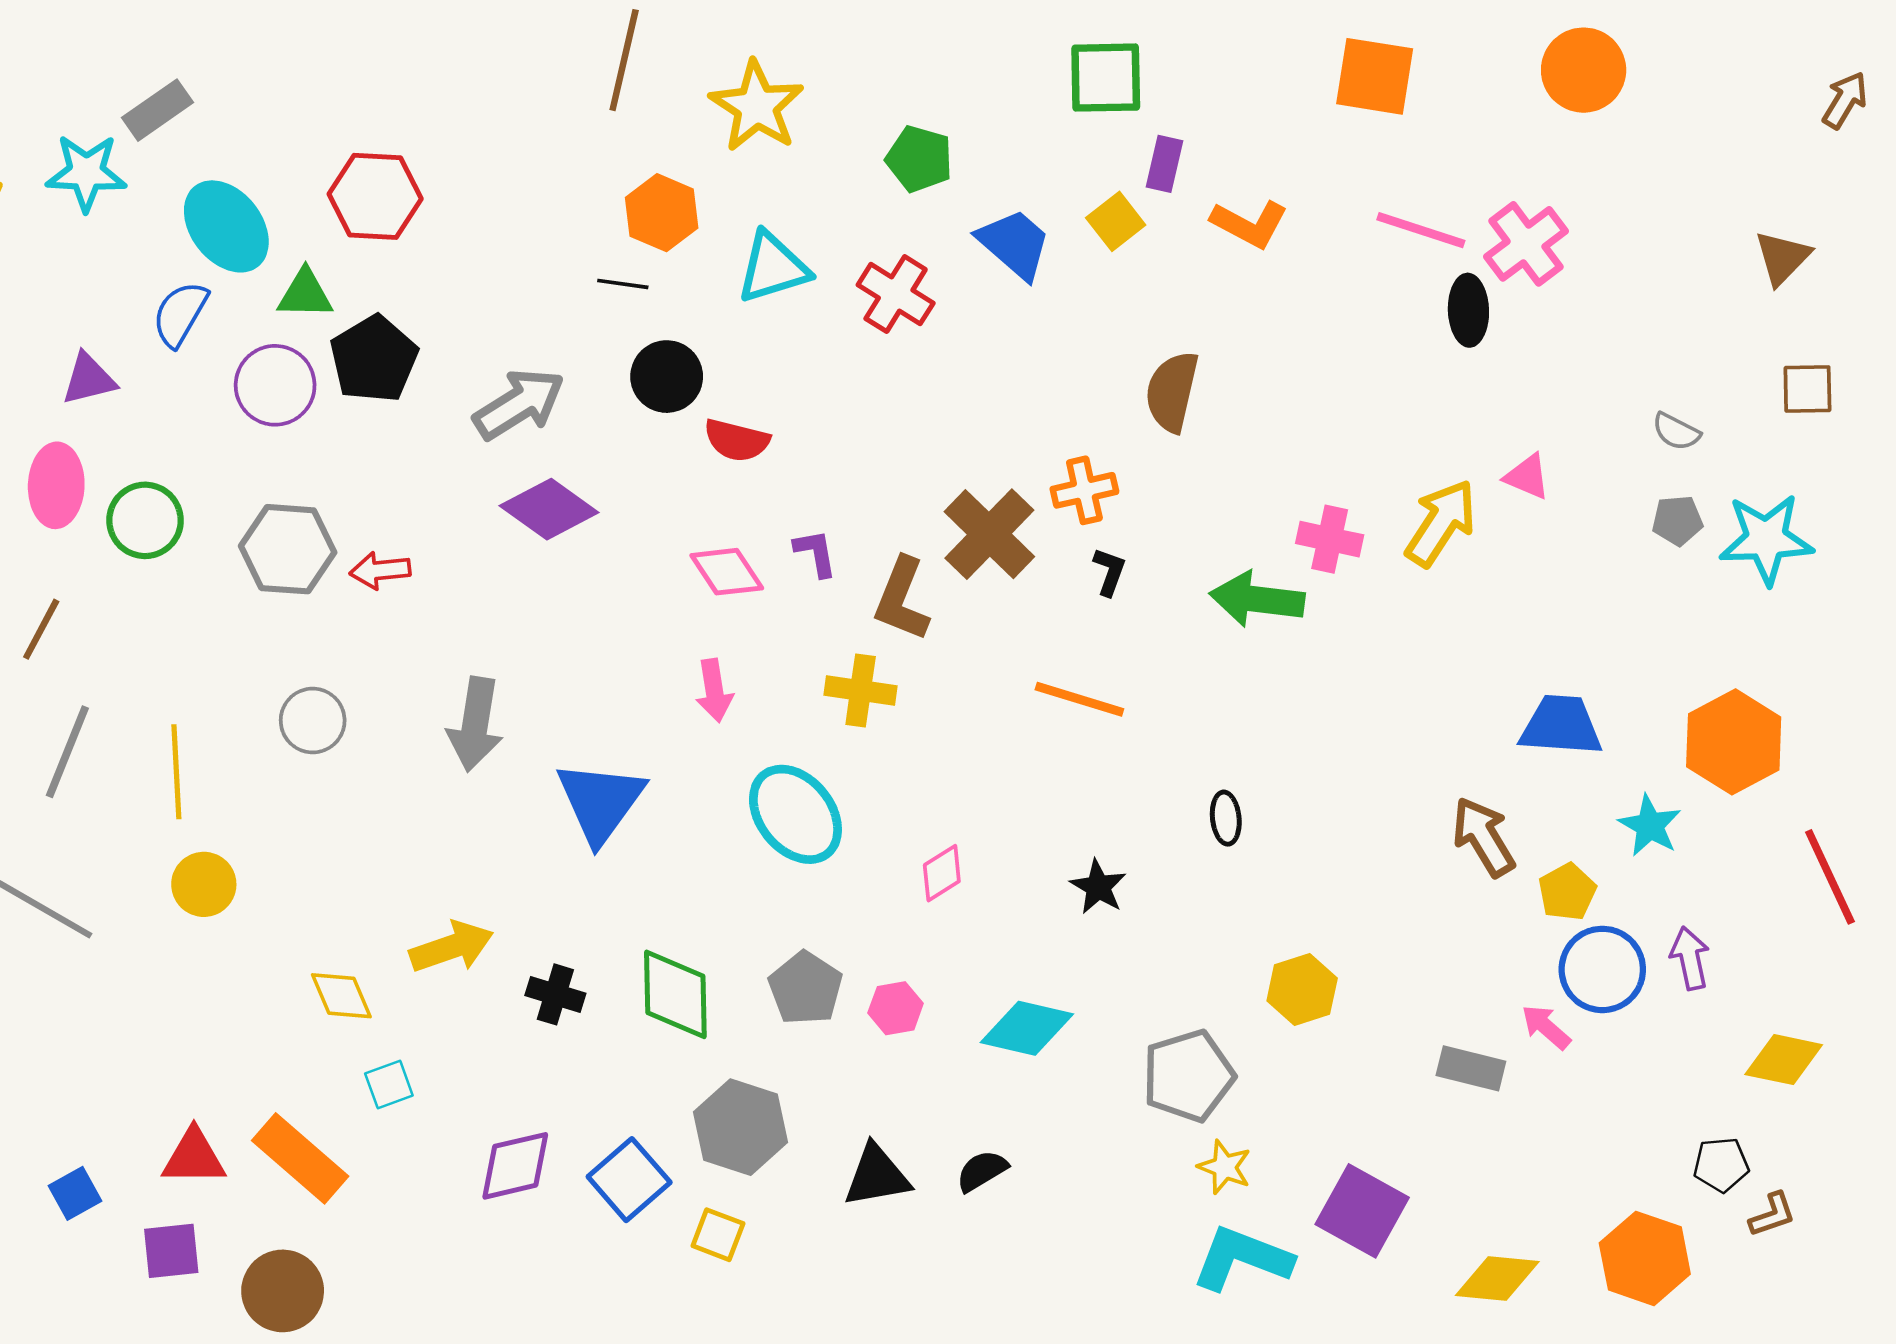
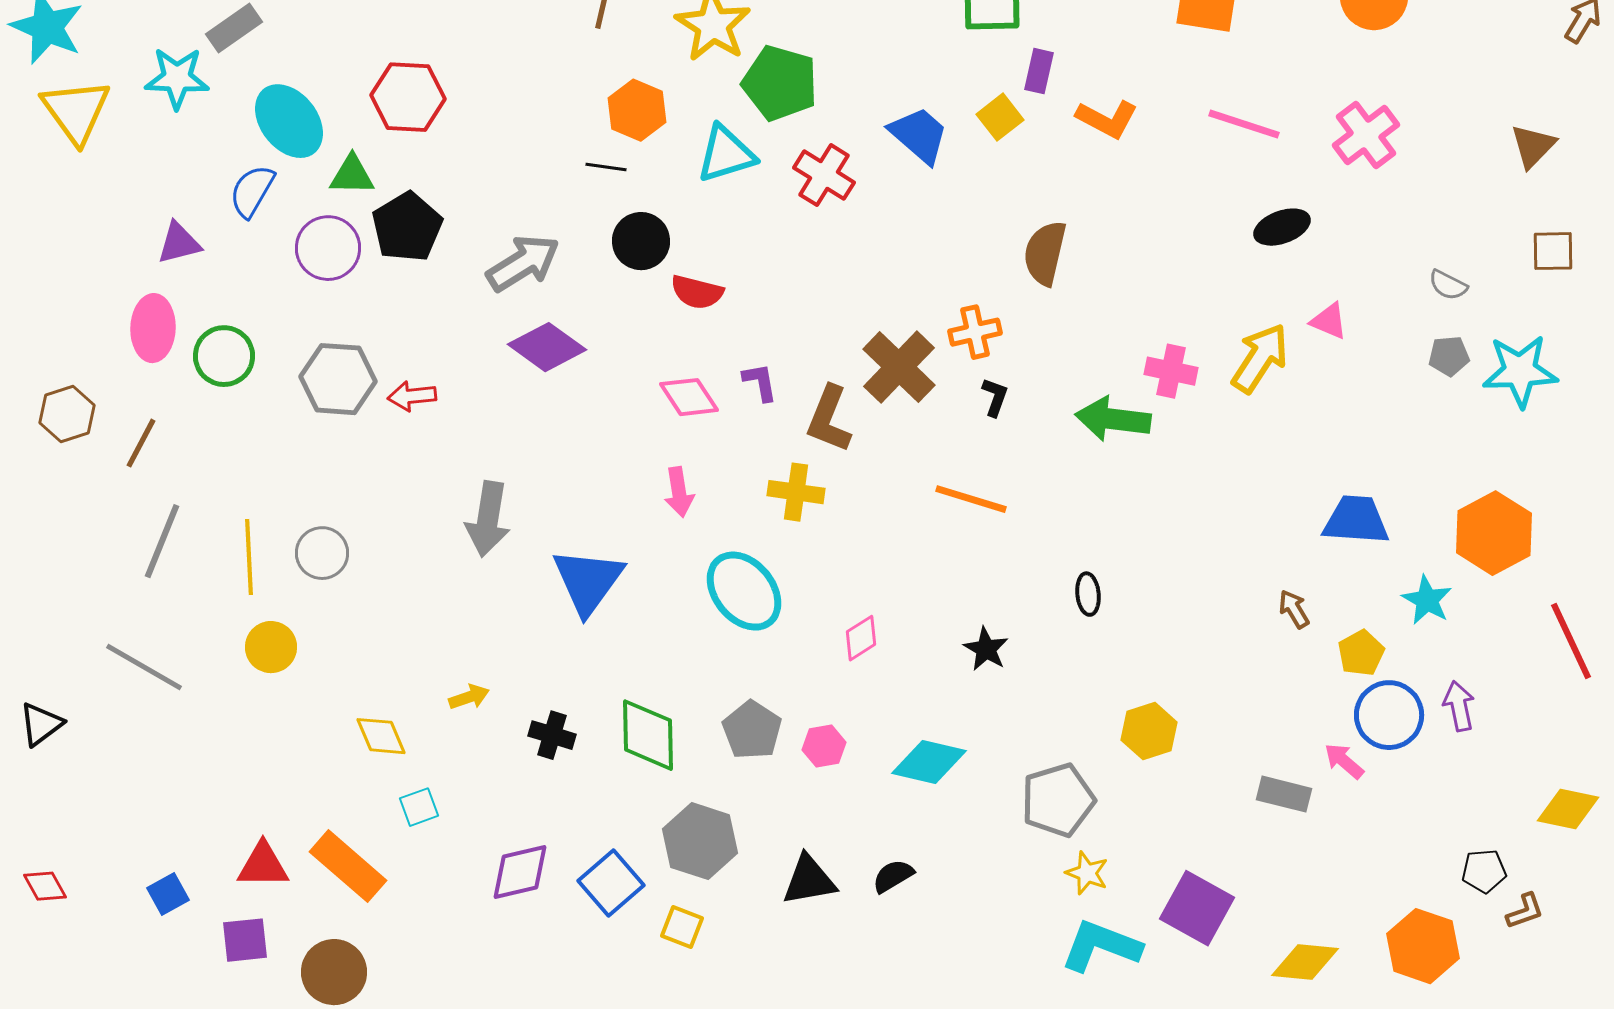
green pentagon: (919, 159) -> (780, 83), moved, size x1.4
pink cross: (1526, 244) -> (1366, 135), moved
black ellipse: (1468, 310) -> (1282, 227), moved, turned 72
gray circle: (313, 721) -> (322, 553), moved
brown arrow: (1483, 837) -> (1294, 609), size x0.6
yellow arrow: (451, 947) -> (469, 697), size x0.6
yellow diamond: (1784, 1060) -> (1568, 809), moved

